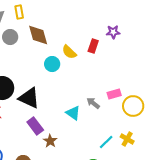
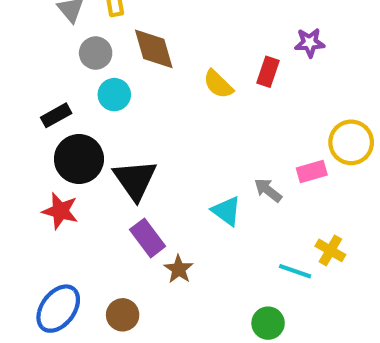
cyan circle: (52, 64) -> (114, 95), moved
black triangle: (29, 98) -> (135, 180), turned 30
yellow circle: (133, 106) -> (351, 142), moved
yellow cross: (127, 139) -> (330, 250), moved
cyan line: (106, 142) -> (295, 271), turned 63

